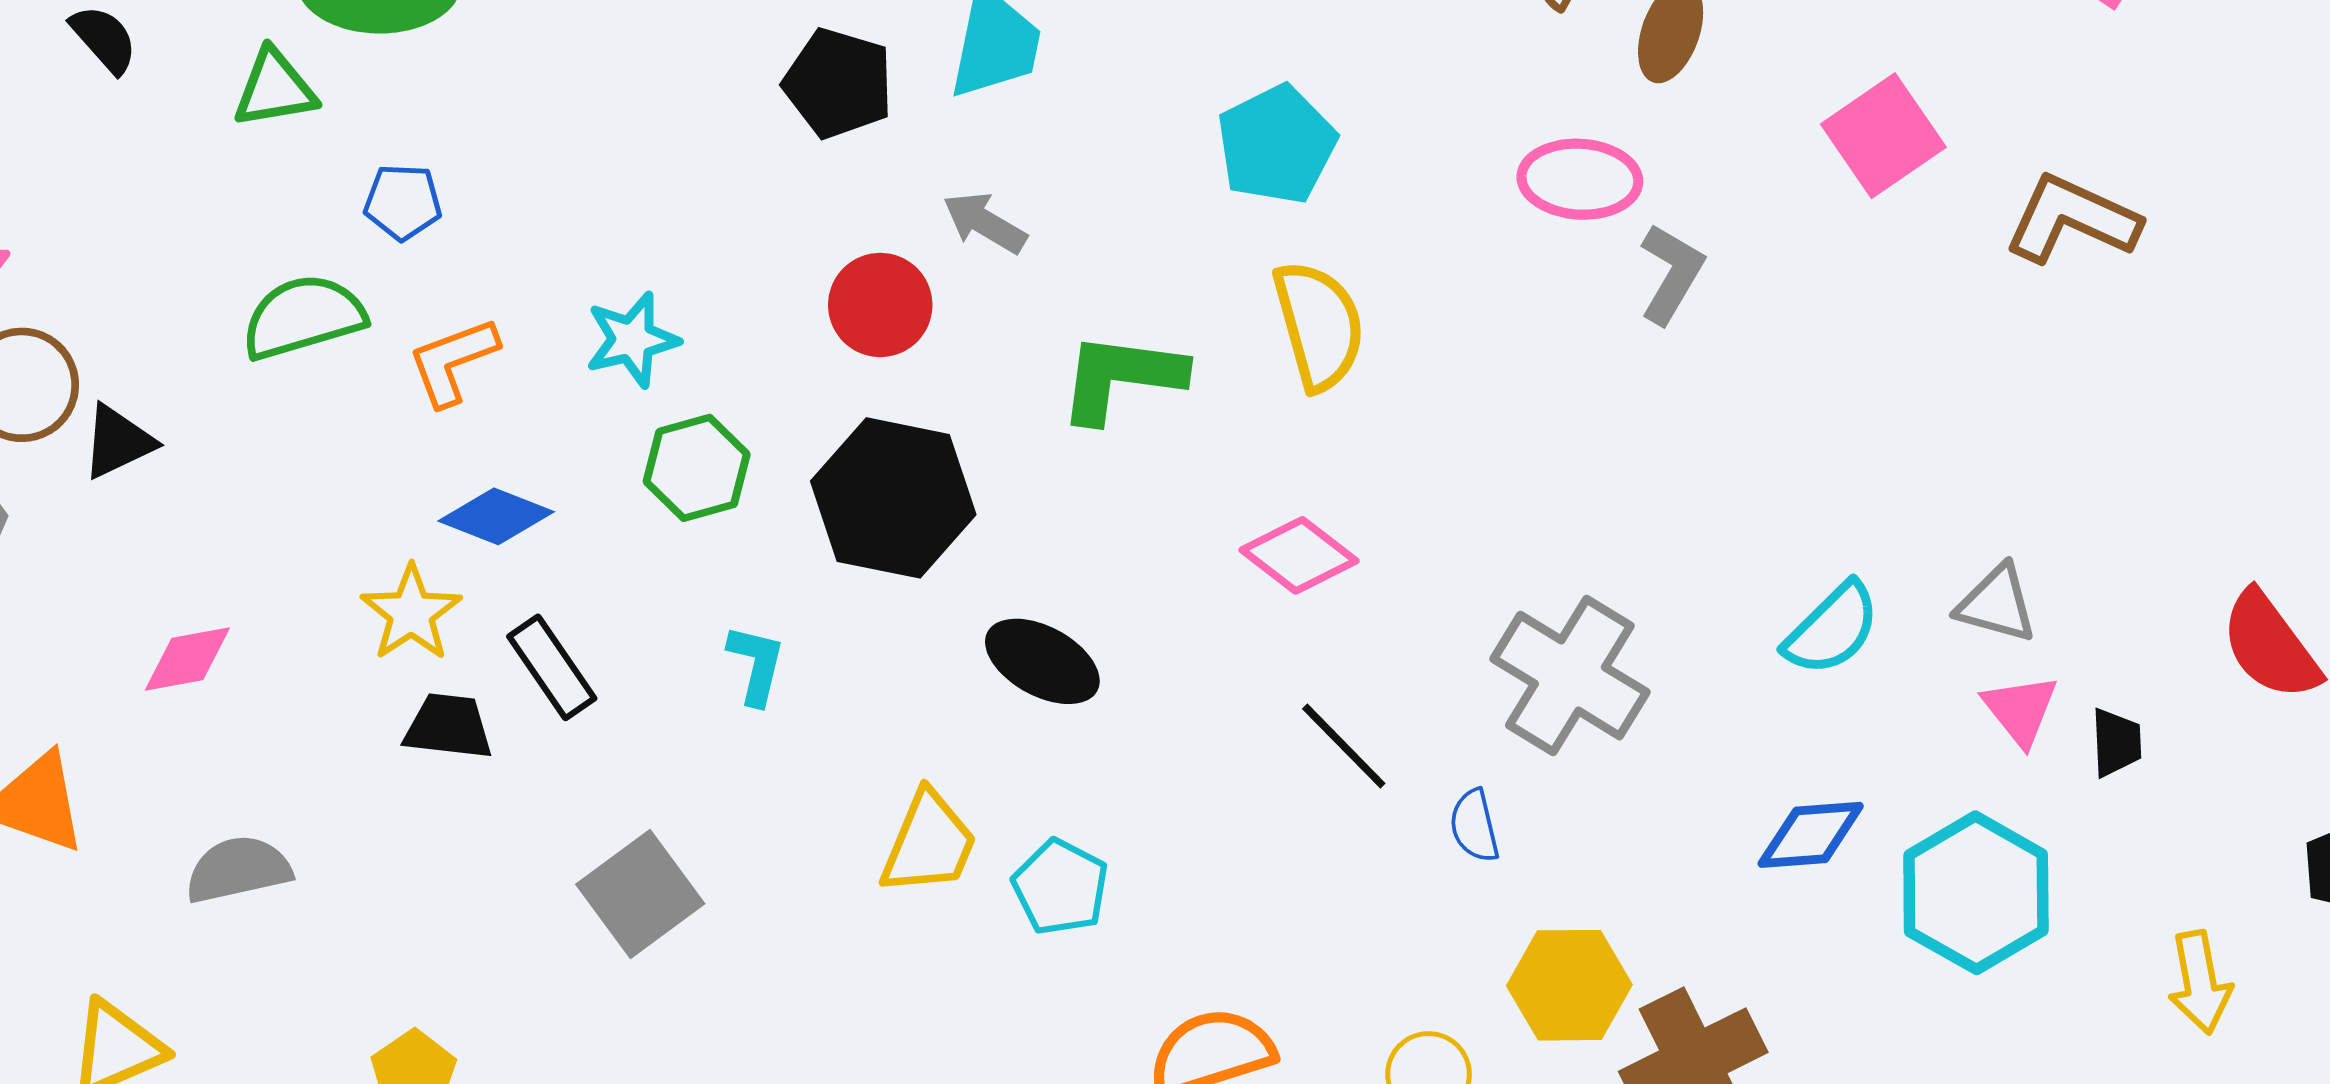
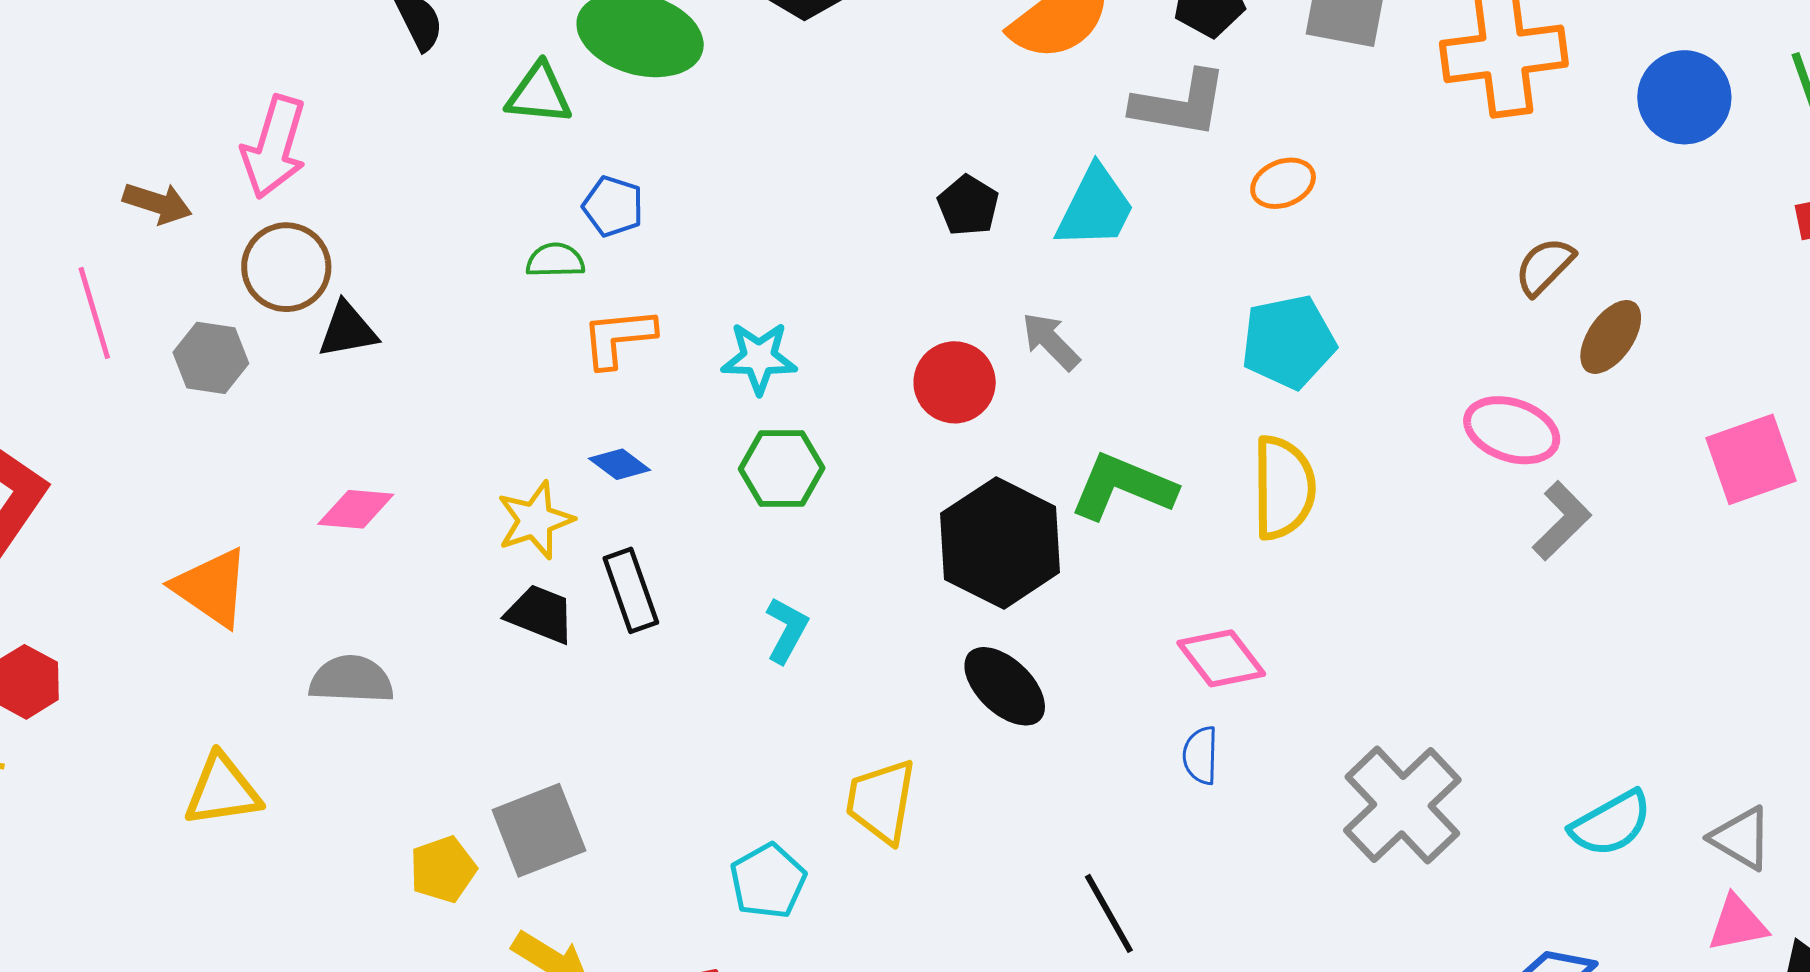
black pentagon: (838, 83) -> (968, 205), size x0.7
green semicircle: (303, 317) -> (555, 260), moved, size x0.6
black hexagon: (893, 498) -> (1000, 543), moved
blue diamond: (496, 516) -> (620, 464), size x0.7
pink triangle: (2020, 710) -> (1737, 924), turned 42
black line: (1344, 746) -> (1109, 913), moved
blue semicircle: (1474, 826) -> (1201, 755), moved
yellow trapezoid: (929, 843) -> (881, 801), turned 152
cyan pentagon: (1060, 887) -> (768, 881), moved
gray square: (640, 894) -> (539, 830), moved

